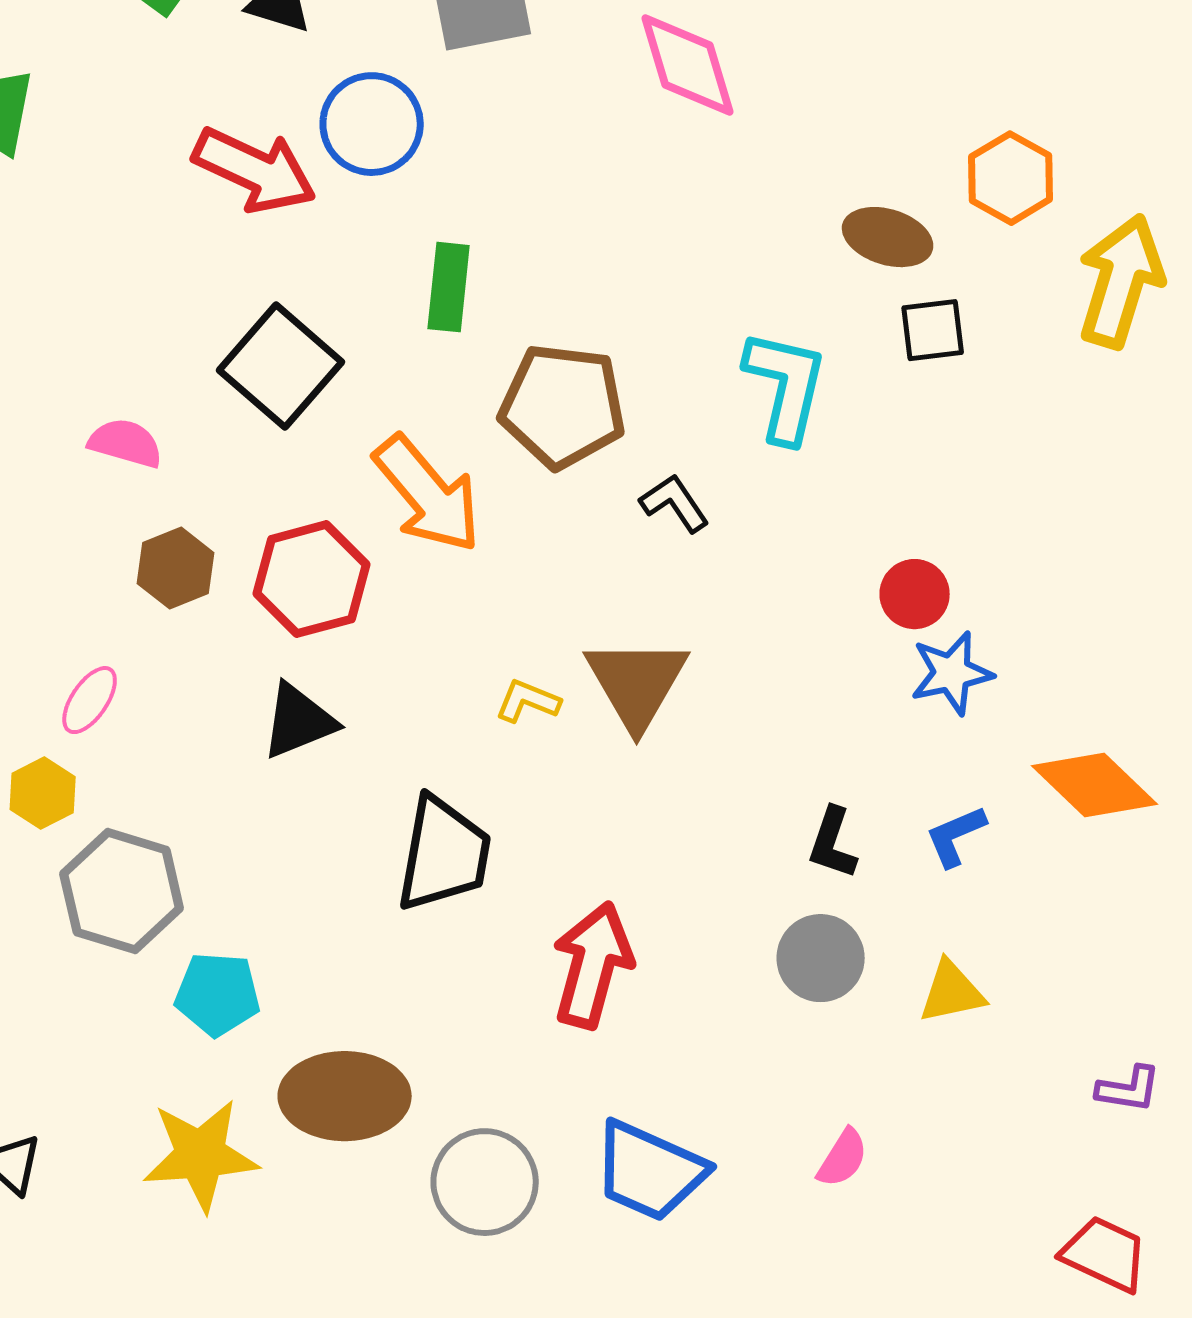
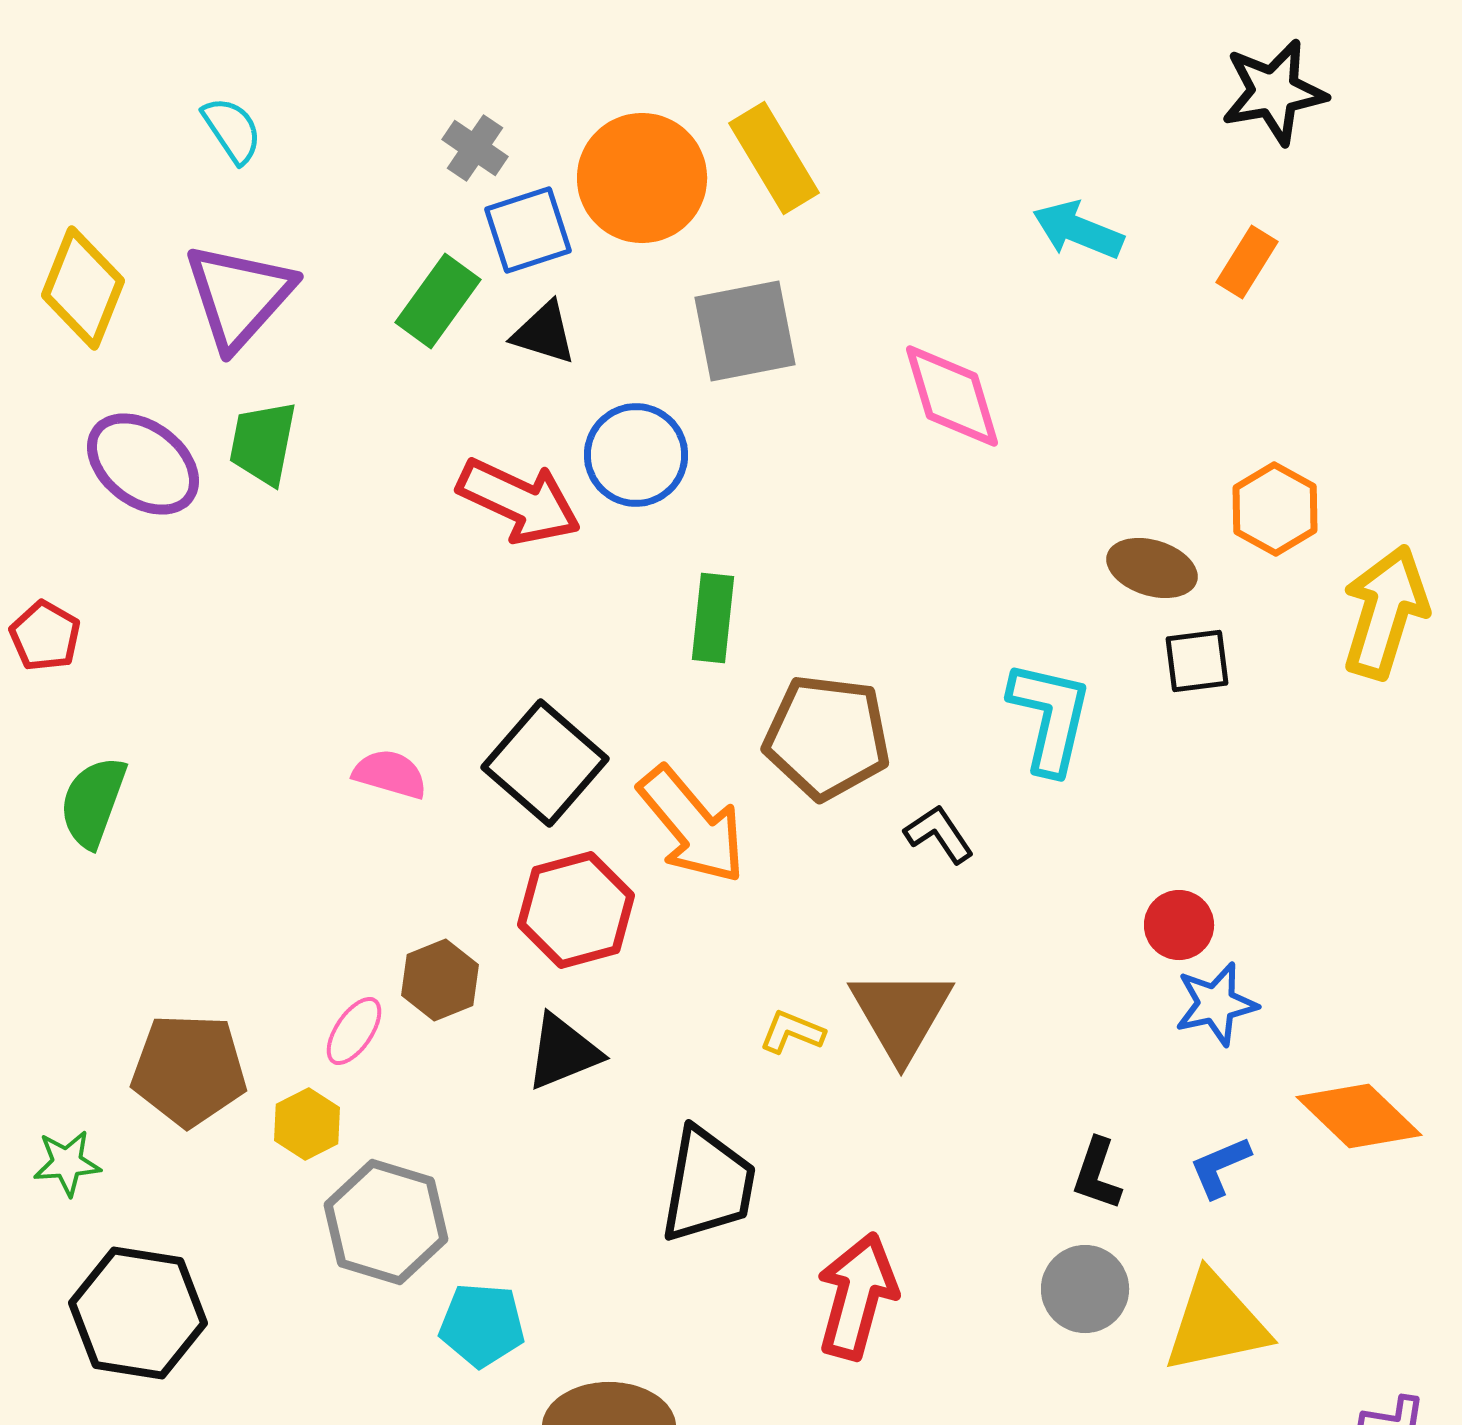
black square: (281, 366) -> (545, 763), moved
brown hexagon: (176, 568) -> (440, 980), moved
yellow triangle: (952, 992) -> (1216, 1323), size x1.6

